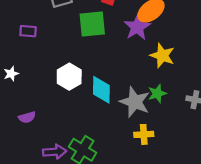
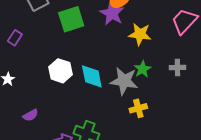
purple rectangle: (28, 31) -> (15, 38), turned -49

